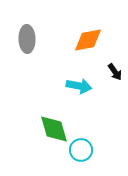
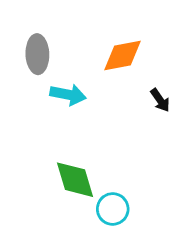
cyan arrow: (79, 86) -> (68, 95), moved

